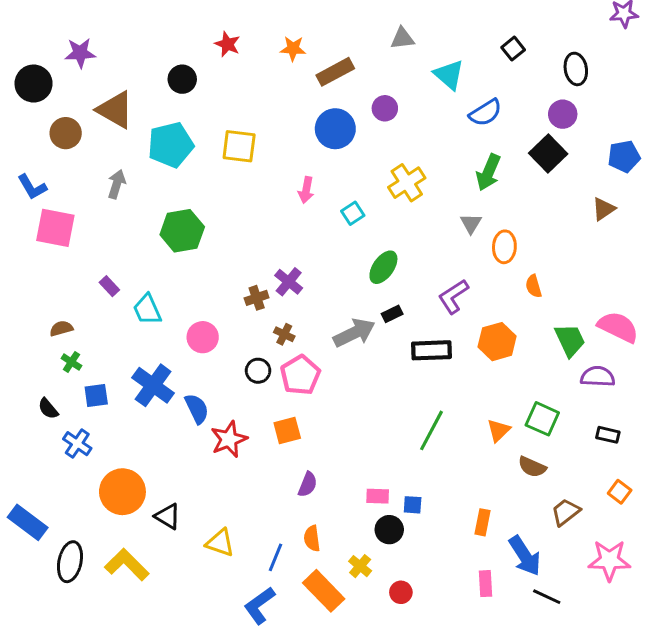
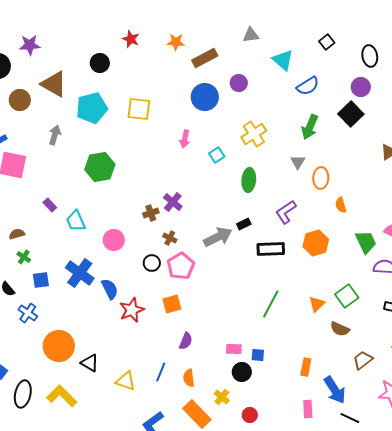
green ellipse: (383, 267) -> (249, 180), moved, turned -30
green square: (542, 419) -> (347, 296), turned 30
blue line: (276, 557) -> (161, 372), moved

